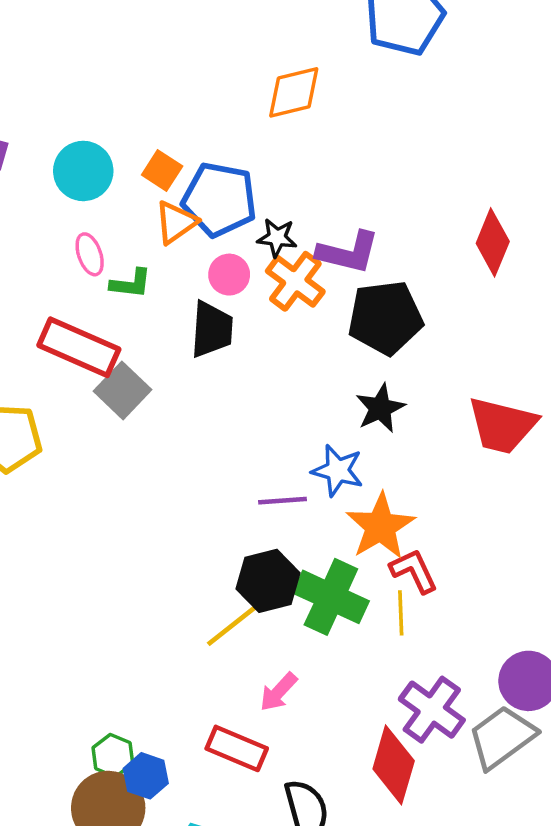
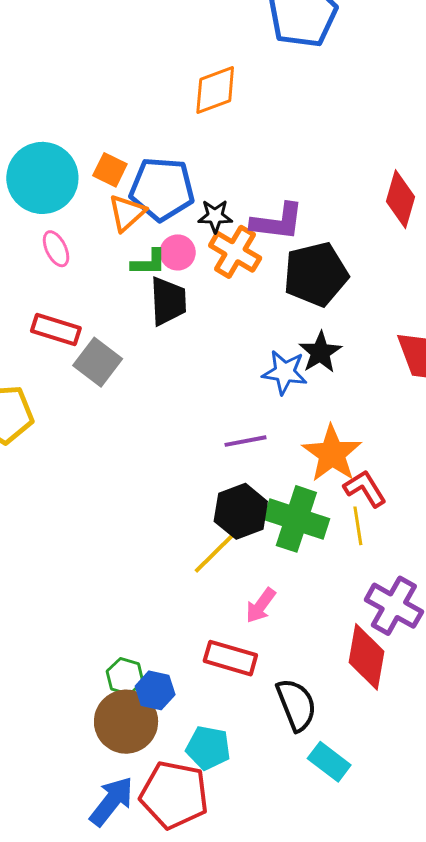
cyan circle: (83, 171) -> (42, 178), size x1.4
green L-shape: (131, 284) -> (149, 262), moved
red rectangle: (79, 347) -> (56, 329), size x0.7
blue star: (338, 470) -> (285, 372), moved

